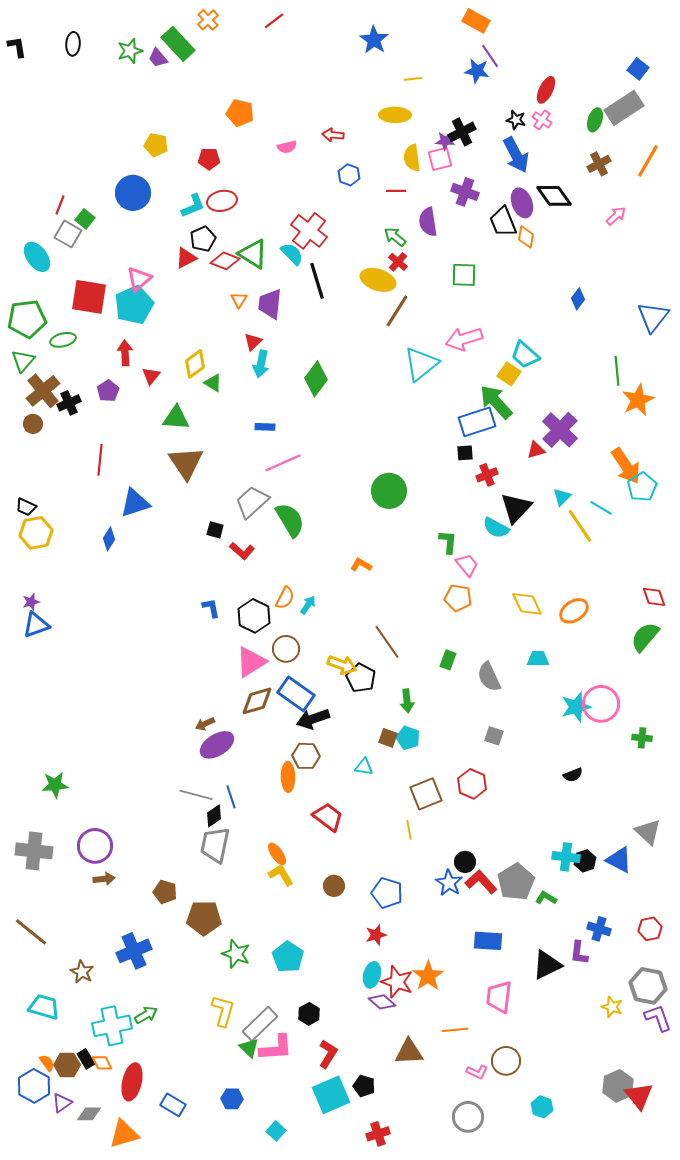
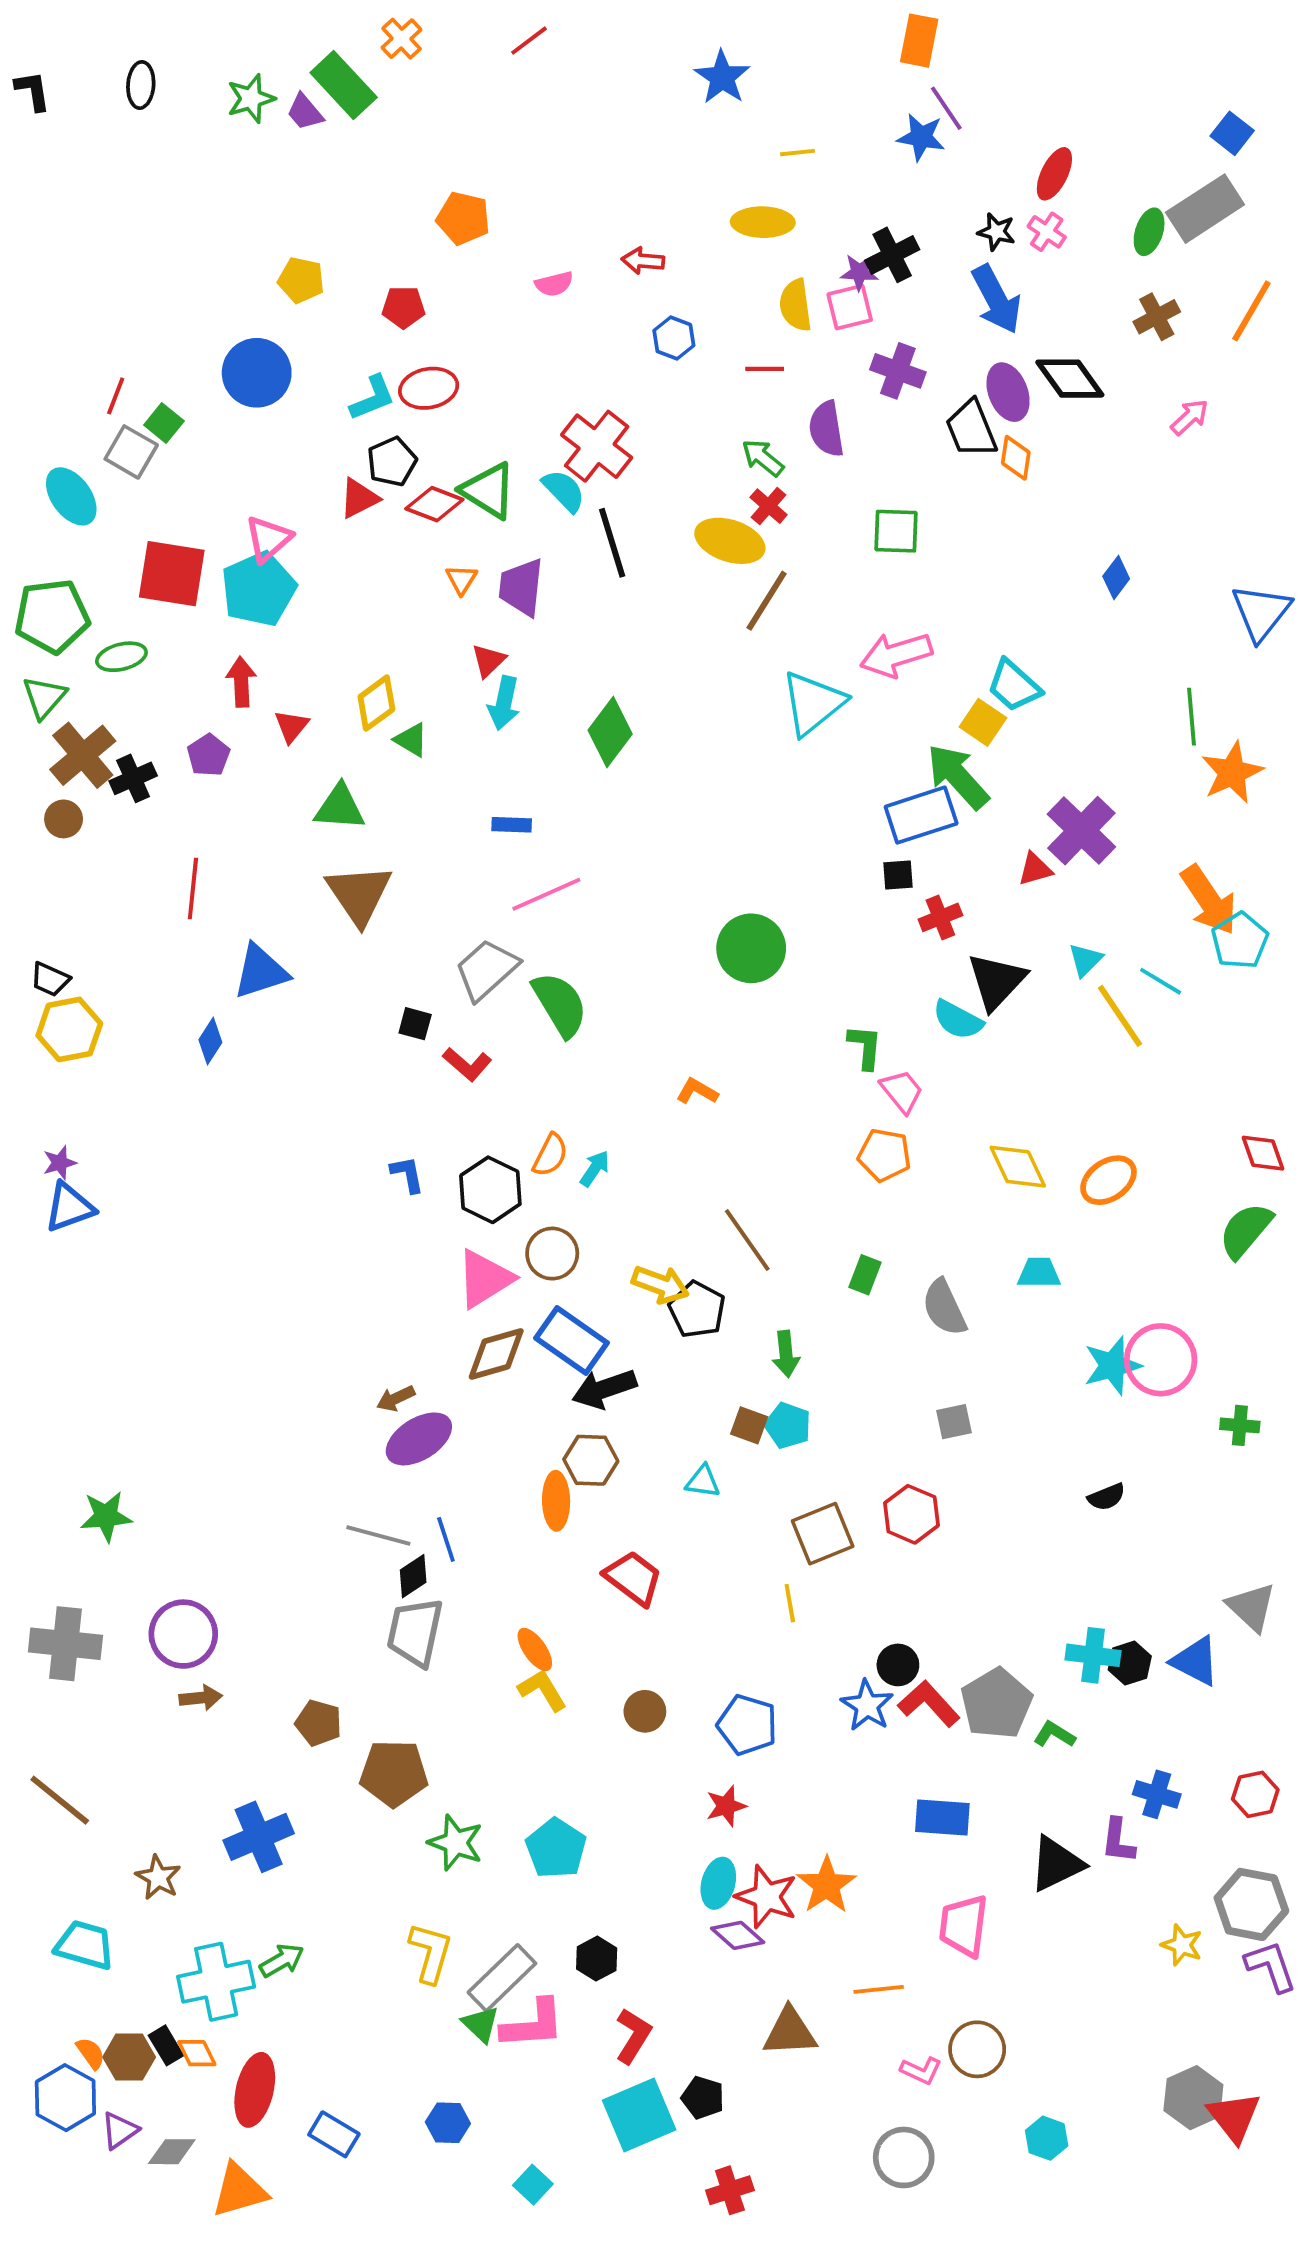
orange rectangle: (476, 21) -> (919, 41), turned 72
gray square: (494, 736) -> (954, 1422), turned -30

